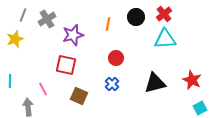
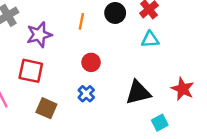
cyan triangle: (165, 39) -> (150, 39), size x0.7
cyan square: (200, 108) -> (160, 123), moved

